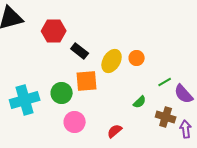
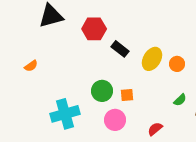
orange circle: (137, 58) -> (177, 64), moved
orange square: (87, 81) -> (127, 95), moved, size x0.6
cyan cross: (25, 100) -> (65, 114), moved

